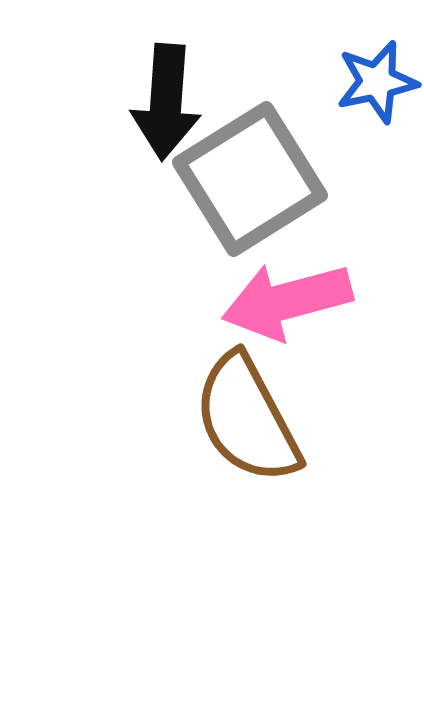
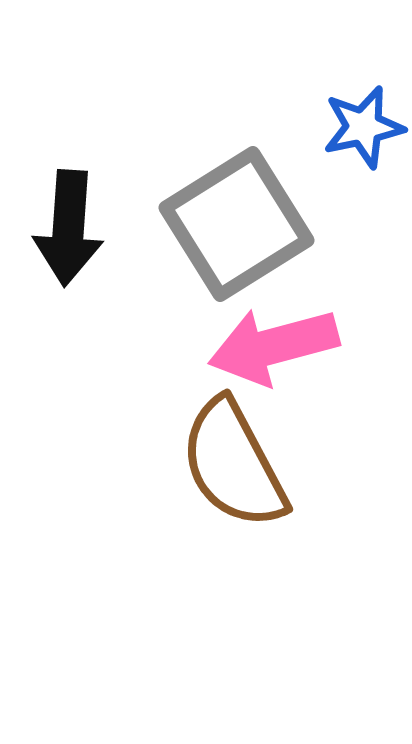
black arrow: (166, 102) -> (68, 228), moved

